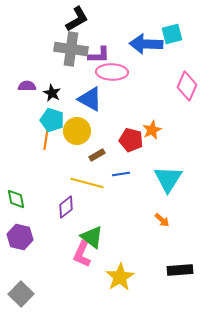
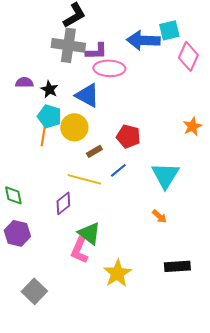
pink diamond: (187, 86) -> (188, 56), moved
orange star: (152, 130) -> (192, 126), moved
blue line: (121, 174) -> (118, 170), turned -30
gray square: (21, 294) -> (34, 291), moved

